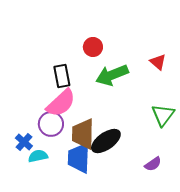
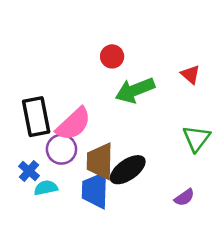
black rectangle: (62, 76) -> (36, 117), moved, size x1.4

